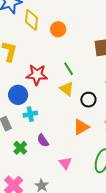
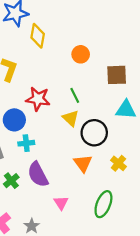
orange circle: (58, 29) -> (81, 54), moved
black circle: (88, 100) -> (94, 133), size x1.5
orange triangle: (81, 127) -> (83, 163), turned -42
purple semicircle: (43, 140) -> (38, 175), size x1.6

